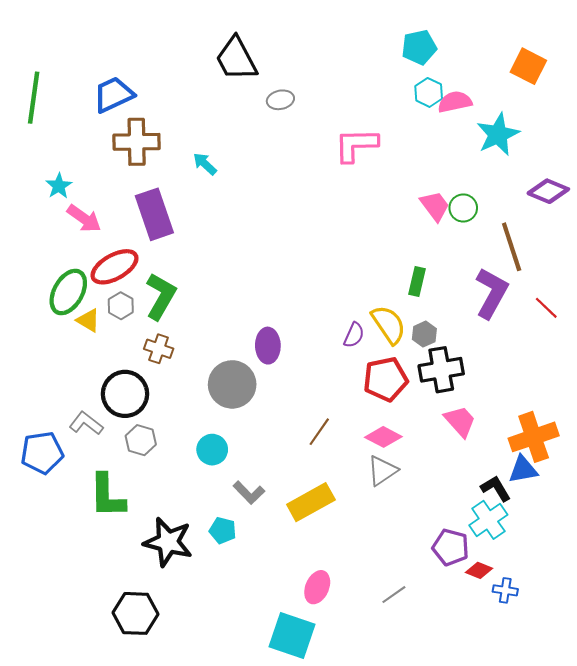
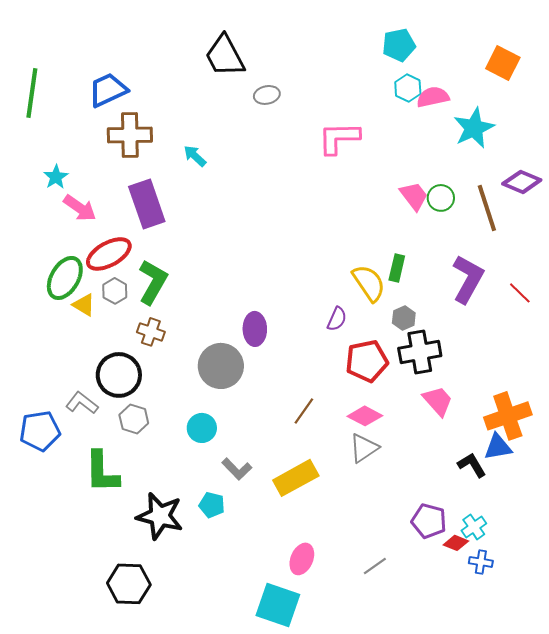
brown line: (512, 247) -> (487, 208), moved
yellow semicircle: (389, 325) -> (369, 283), moved
cyan cross: (488, 520) -> (474, 527), moved, size x0.7

